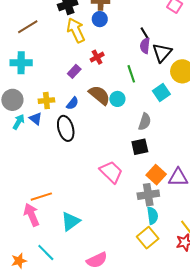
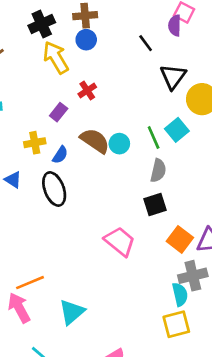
black line: (145, 34) -> (146, 43), moved
purple semicircle: (145, 46) -> (175, 25), moved
green line: (131, 74) -> (154, 138), moved
yellow cross: (46, 101) -> (35, 143), moved
gray cross: (148, 195) -> (193, 276), moved
yellow square: (148, 238) -> (176, 324), turned 30

